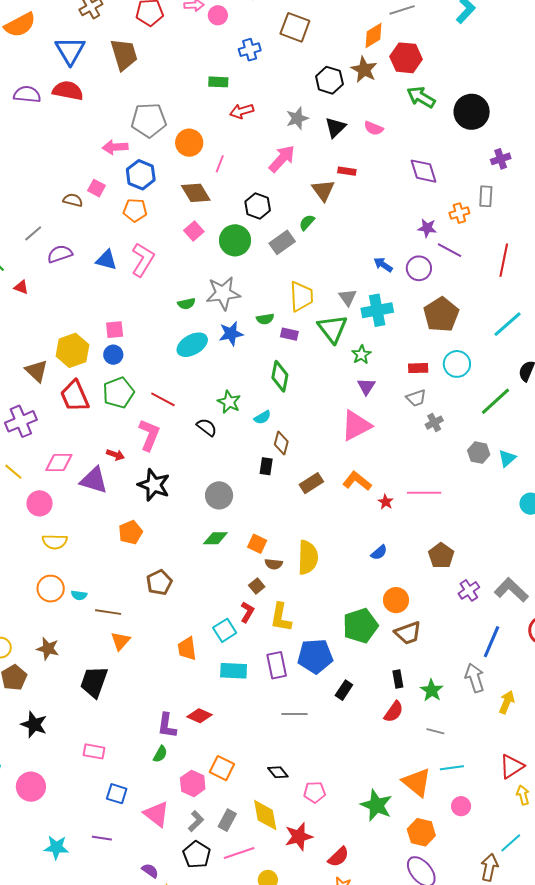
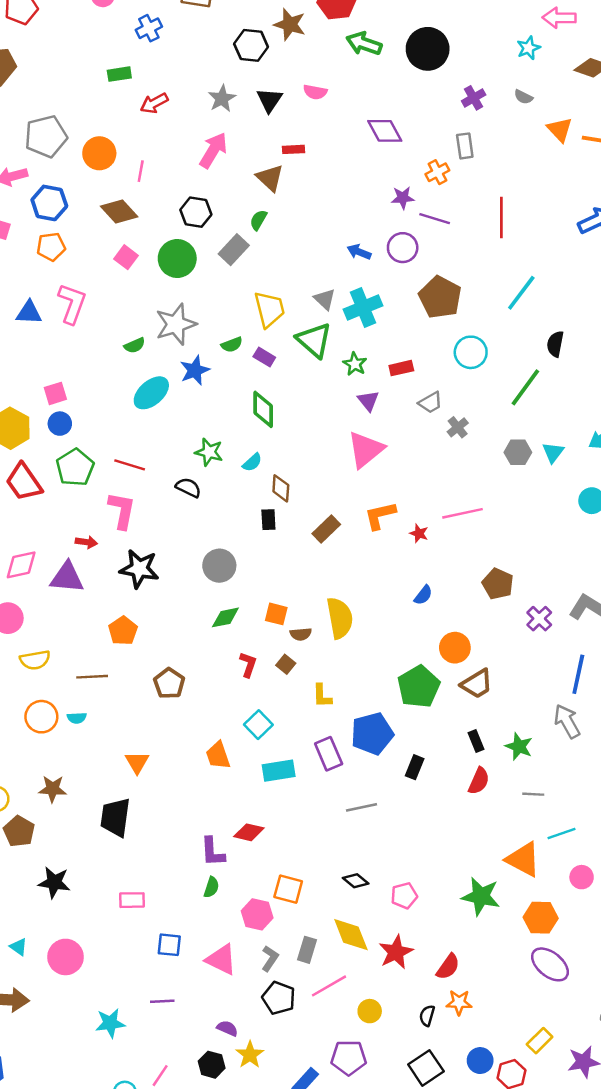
purple rectangle: (289, 334) -> (264, 357), turned 30
red rectangle: (418, 368) -> (401, 368), moved
orange L-shape: (357, 481) -> (380, 515), turned -40
brown line: (108, 612) -> (92, 677), moved
red L-shape: (247, 612) -> (248, 665), moved
yellow L-shape: (281, 617) -> (322, 696), size x0.7

